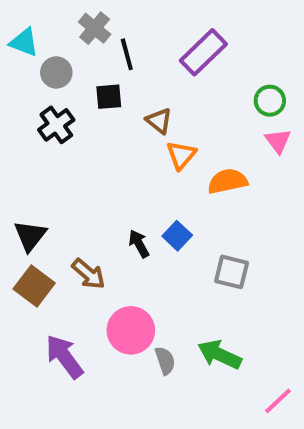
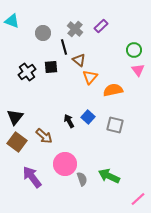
gray cross: (95, 28) -> (75, 29), moved
purple rectangle: (203, 52) -> (101, 26), size x0.6
black line: (127, 54) -> (64, 47), moved
gray circle: (56, 72) -> (43, 33), moved
black square: (109, 97) -> (51, 67), moved
black cross: (56, 125) -> (27, 72), moved
gray square: (232, 272) -> (115, 125), moved

